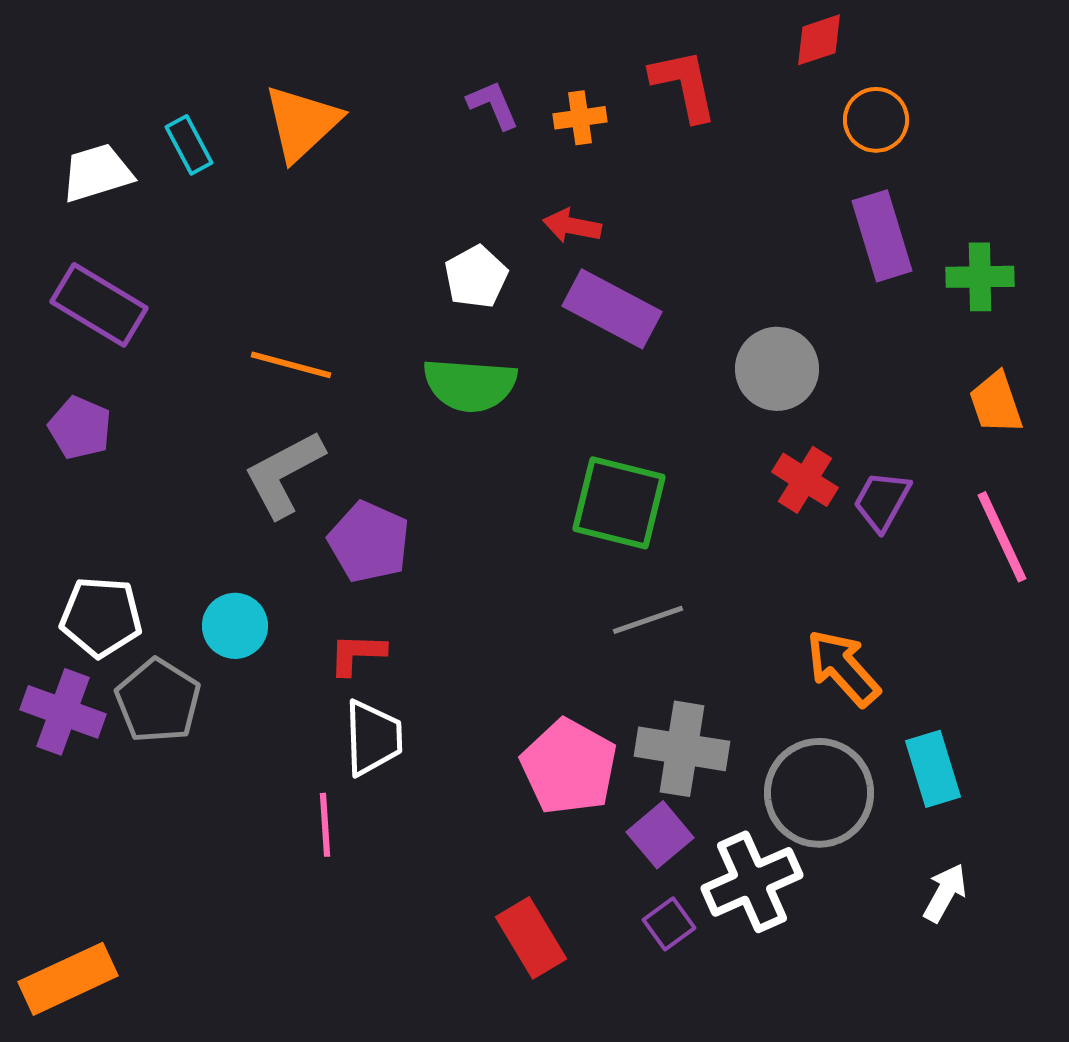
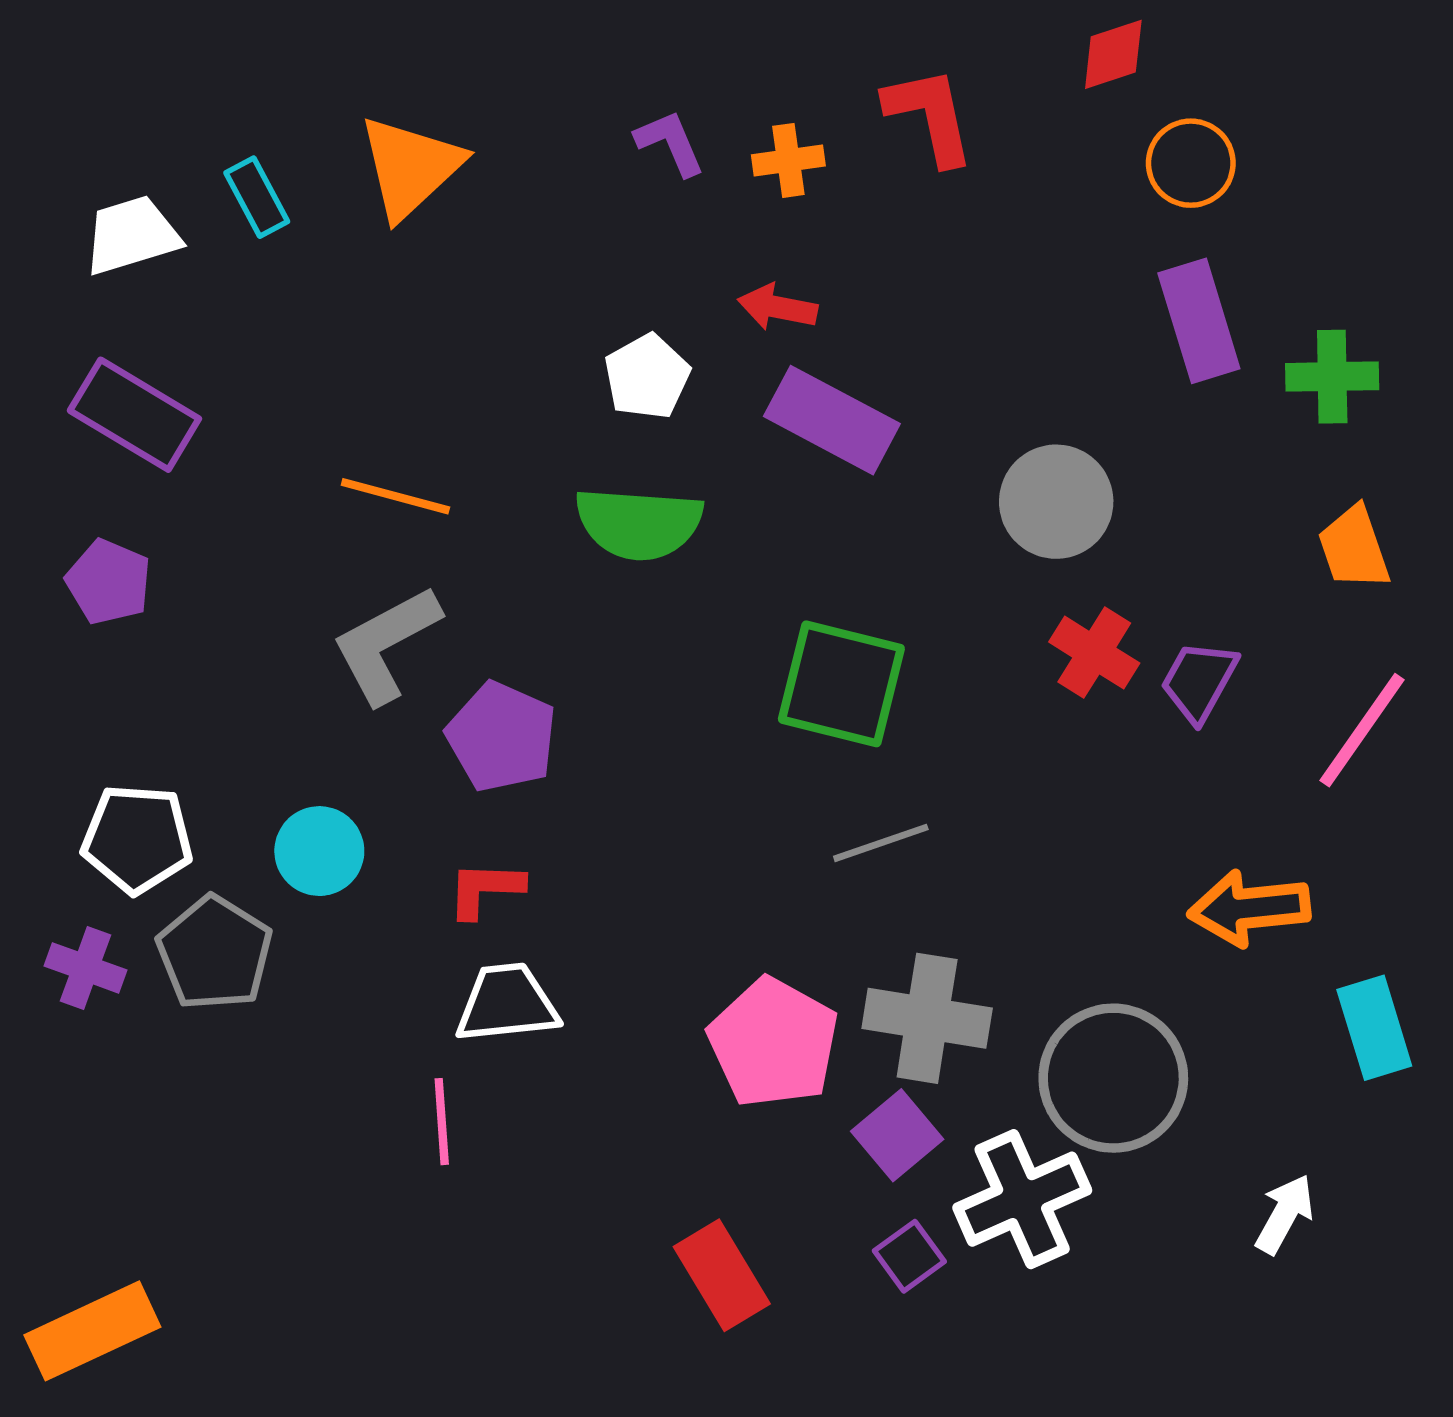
pink line: (1002, 537) -> (1362, 730), turned 60
orange arrow: (843, 668) -> (1249, 908), moved, turned -54
purple cross: (63, 712) -> (85, 968), size x0.7
white trapezoid: (373, 738) -> (507, 1003), turned -94
cyan rectangle: (933, 769) -> (1374, 1028), moved

